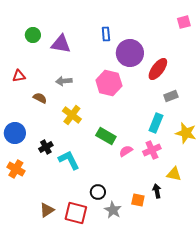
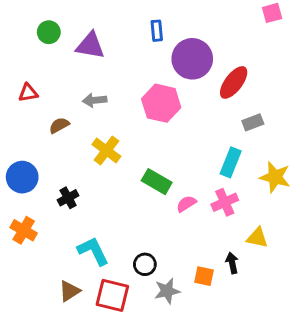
brown semicircle: (40, 98) -> (59, 125), turned -56
cyan L-shape: (69, 160) -> (93, 251), moved
gray star: (113, 210) -> (167, 291), turned 30

